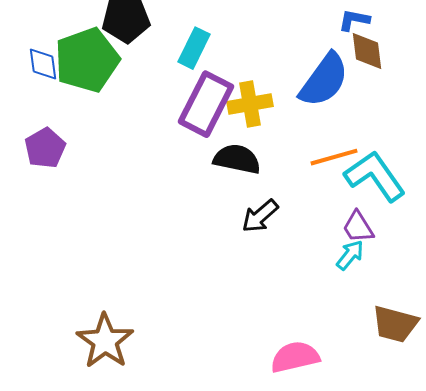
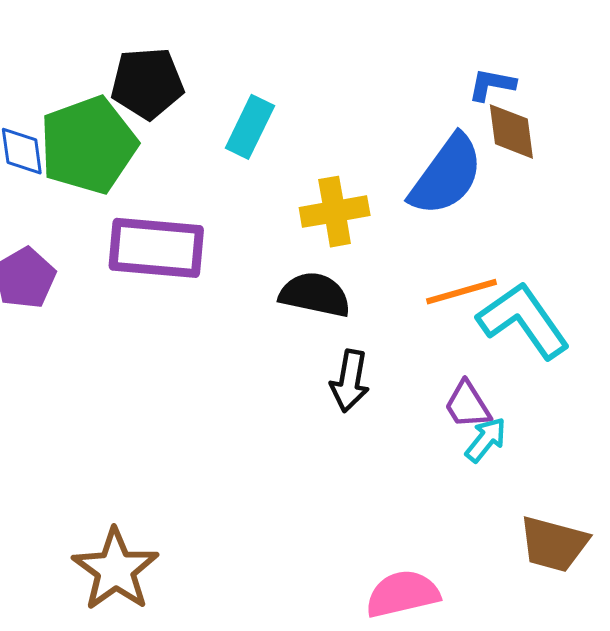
purple rectangle: (206, 104) -> (156, 248), moved, turned 68
black arrow: (260, 216) -> (350, 381), turned -39
purple trapezoid: (358, 227) -> (468, 405), moved

